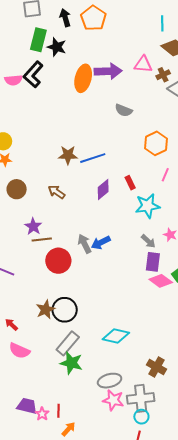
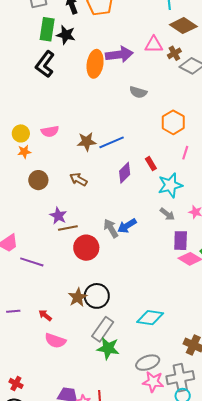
pink semicircle: (13, 80) -> (50, 131), moved
gray arrow: (148, 241) -> (167, 214), moved

